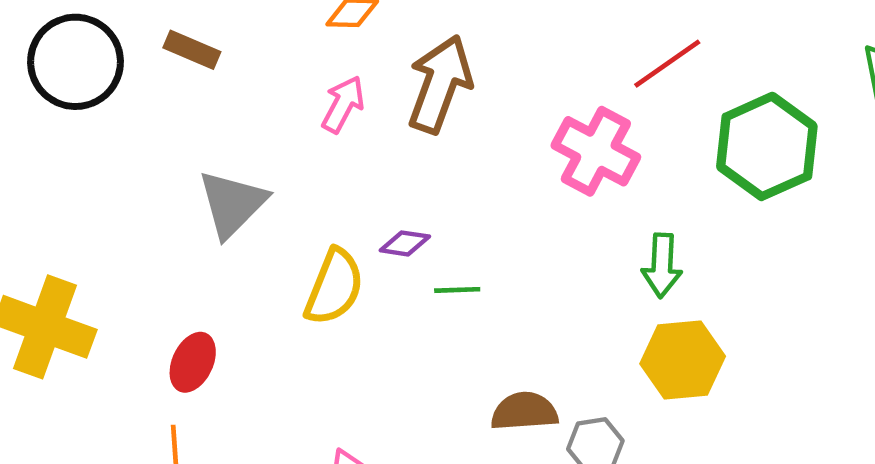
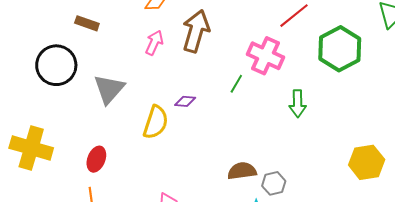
black circle: (75, 62) -> (56, 65), moved
green line: (457, 290) -> (236, 84), moved, turned -54
yellow hexagon: (683, 360) -> (367, 162), moved

